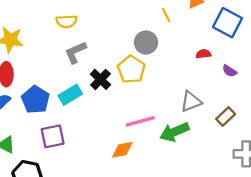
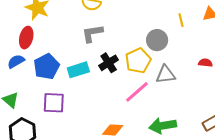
gray triangle: (191, 102) -> (166, 75), moved
pink line: (140, 121) -> (137, 92), moved, turned -40

